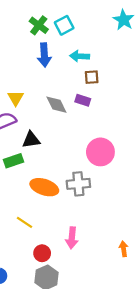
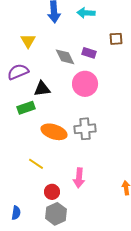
brown square: (92, 77) -> (116, 39), moved
yellow triangle: (16, 98) -> (28, 41), moved
pink circle: (100, 152) -> (85, 84), moved

